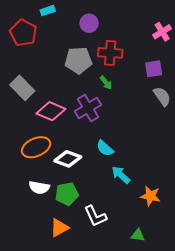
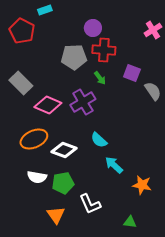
purple circle: (89, 23) -> (93, 28), moved
purple square: (154, 69) -> (132, 73), moved, turned 30
orange triangle: (59, 228) -> (56, 215), turned -36

